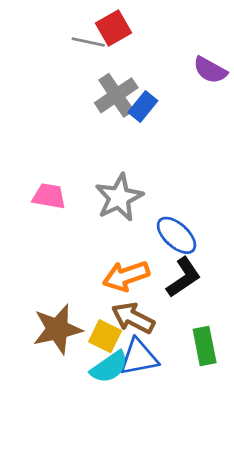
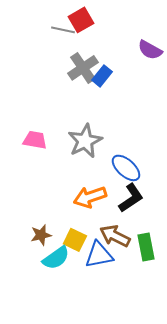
brown arrow: (133, 318) -> (115, 236), moved
brown star: (57, 329) -> (41, 235), size x0.6
cyan semicircle: (109, 367) -> (56, 258), moved

